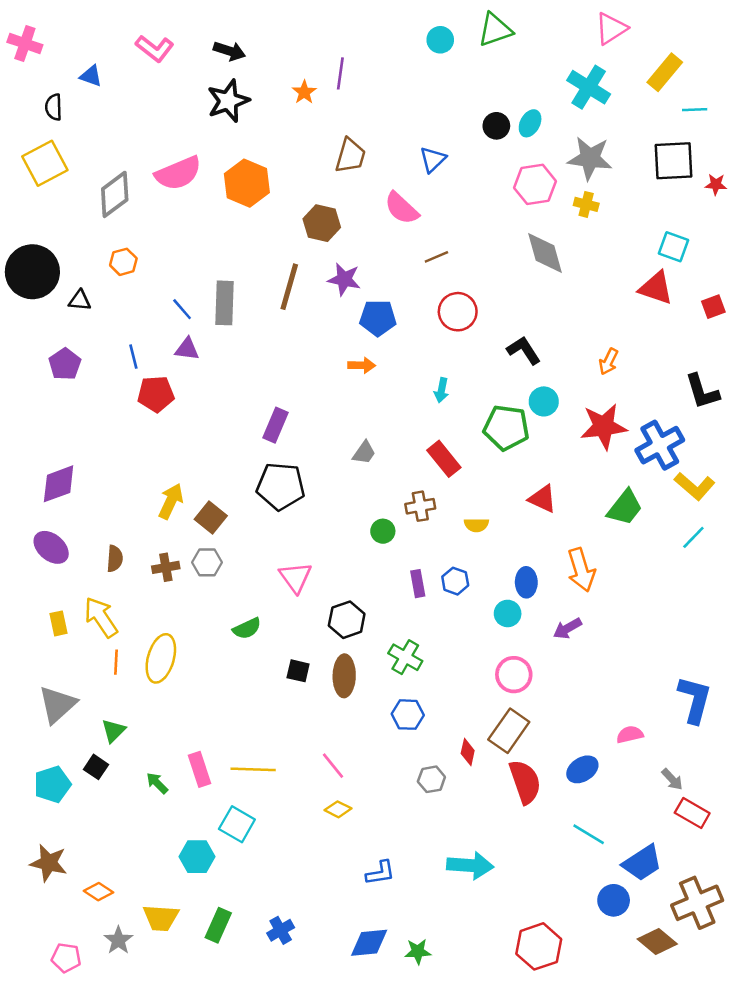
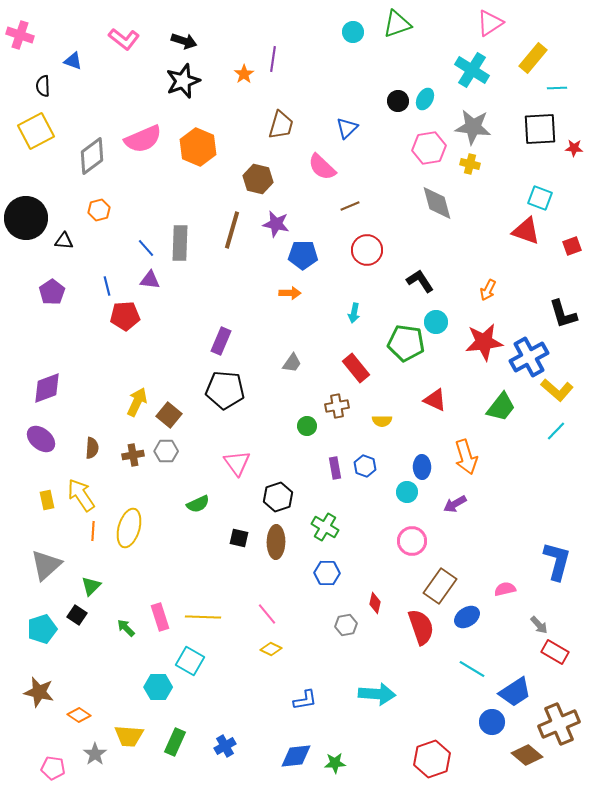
brown rectangle: (509, 731) -> (440, 586), moved

